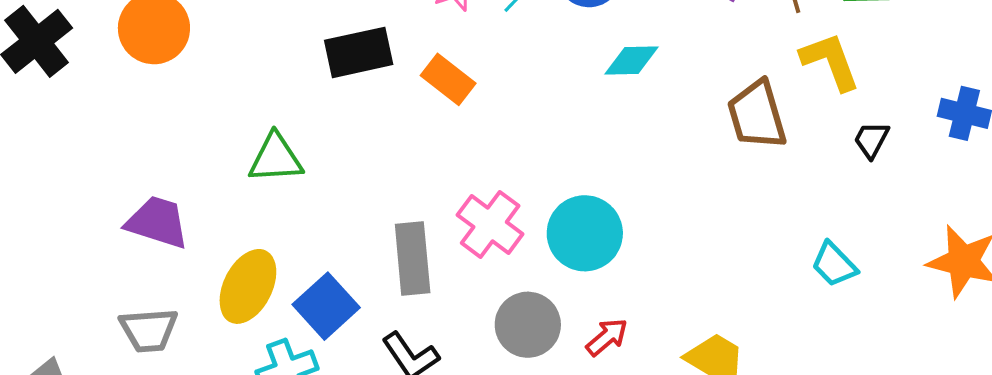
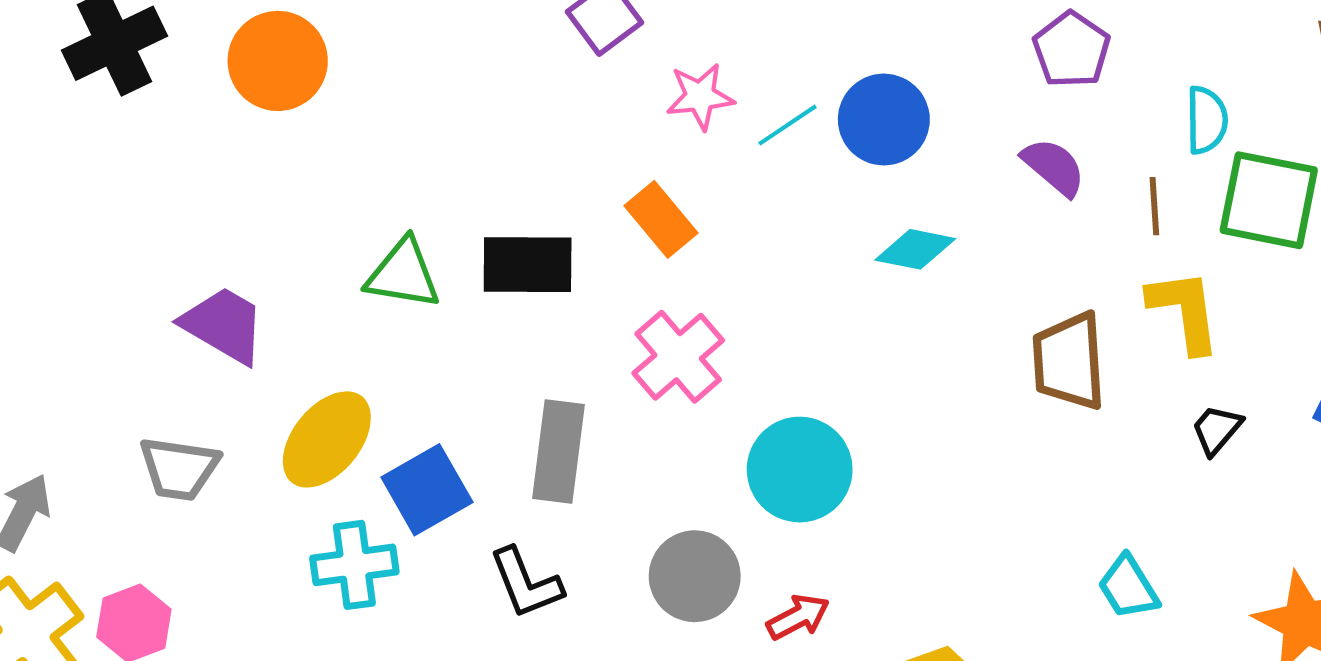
black rectangle: (359, 52) -> (528, 265), moved
pink cross: (490, 224) -> (678, 357), moved

